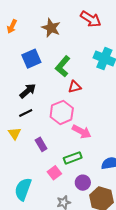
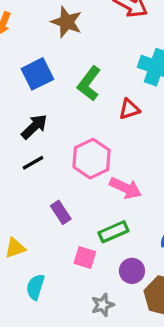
red triangle: (75, 87) -> (129, 109), moved
yellow triangle: (15, 133) -> (15, 248), moved, turned 48
pink square: (54, 173) -> (85, 257), turned -32
cyan semicircle: (23, 189) -> (35, 287), size x0.7

